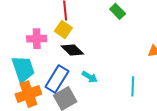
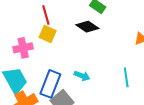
black diamond: (72, 50) -> (87, 27), moved

